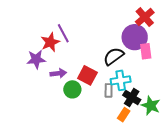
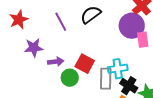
red star: (50, 42) -> (19, 20), moved
black semicircle: (114, 56) -> (91, 15), moved
gray rectangle: (109, 90) -> (106, 79), size x1.5

